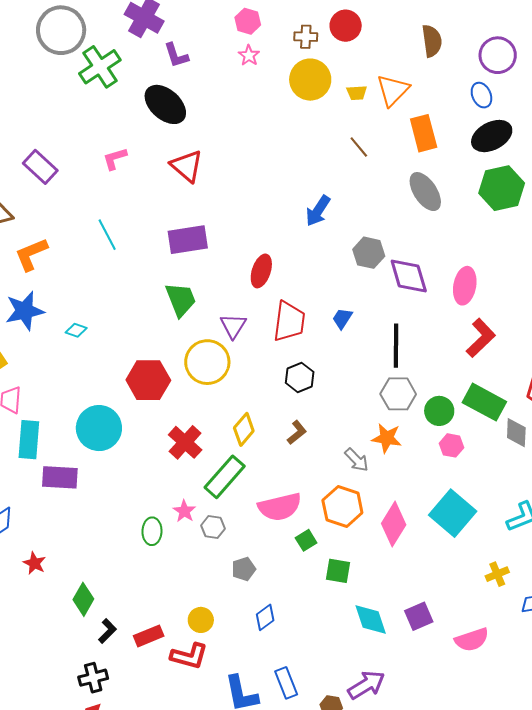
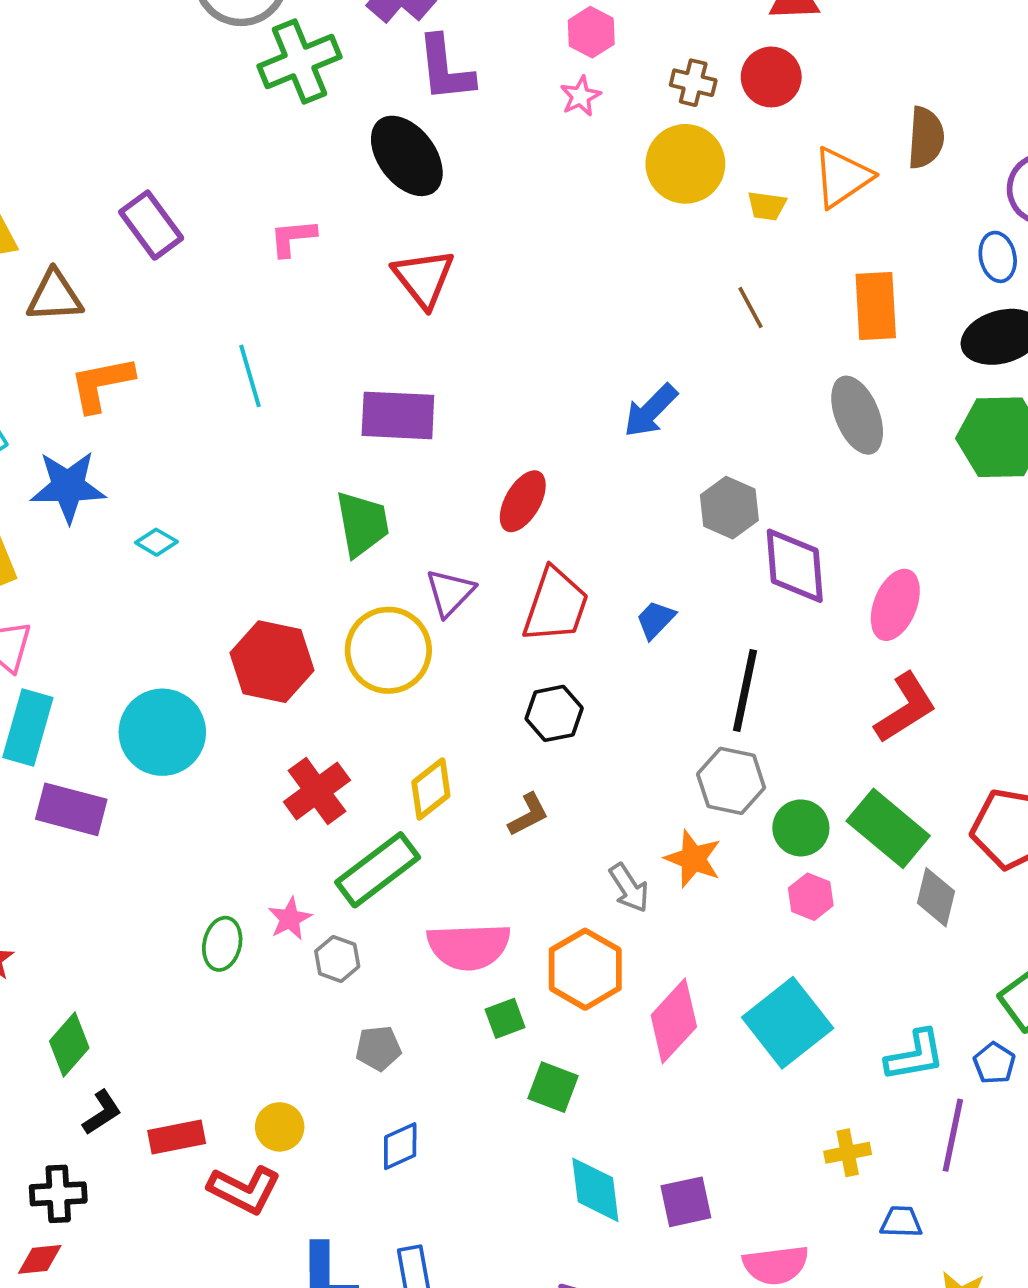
purple L-shape: (176, 55) -> (445, 69), size x1.4
orange triangle: (393, 90) -> (842, 177), moved

